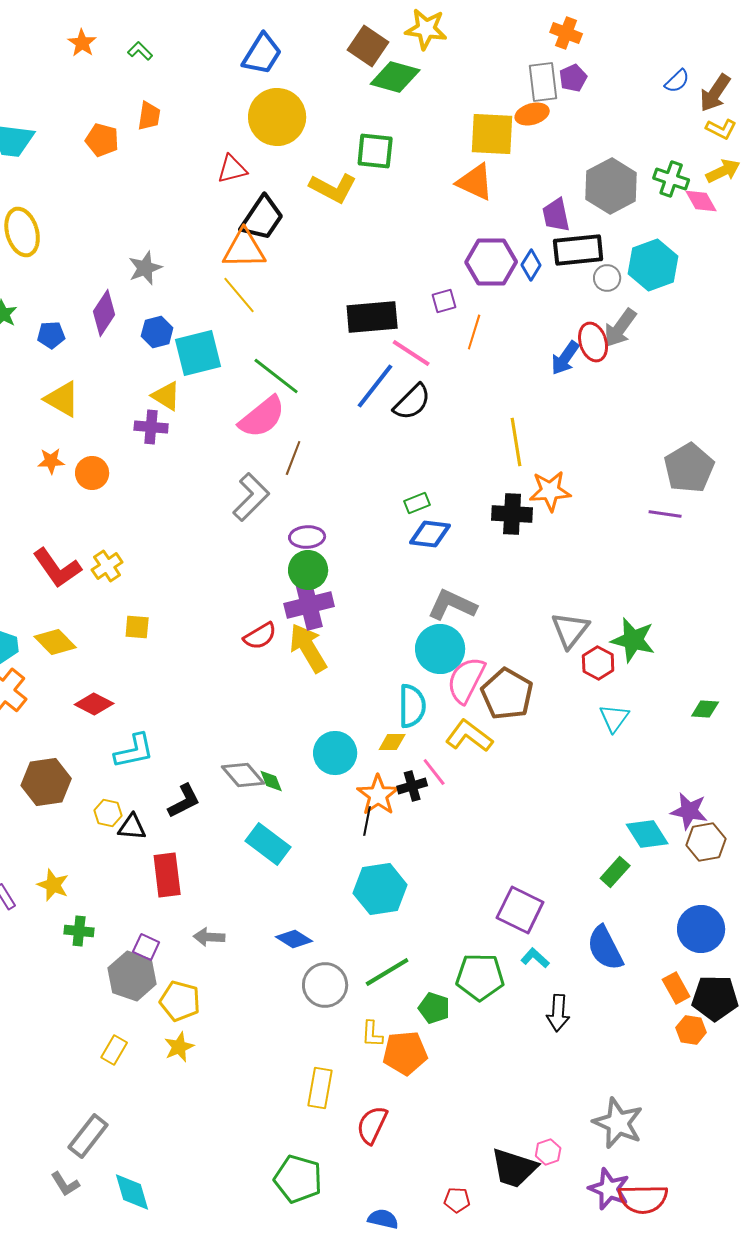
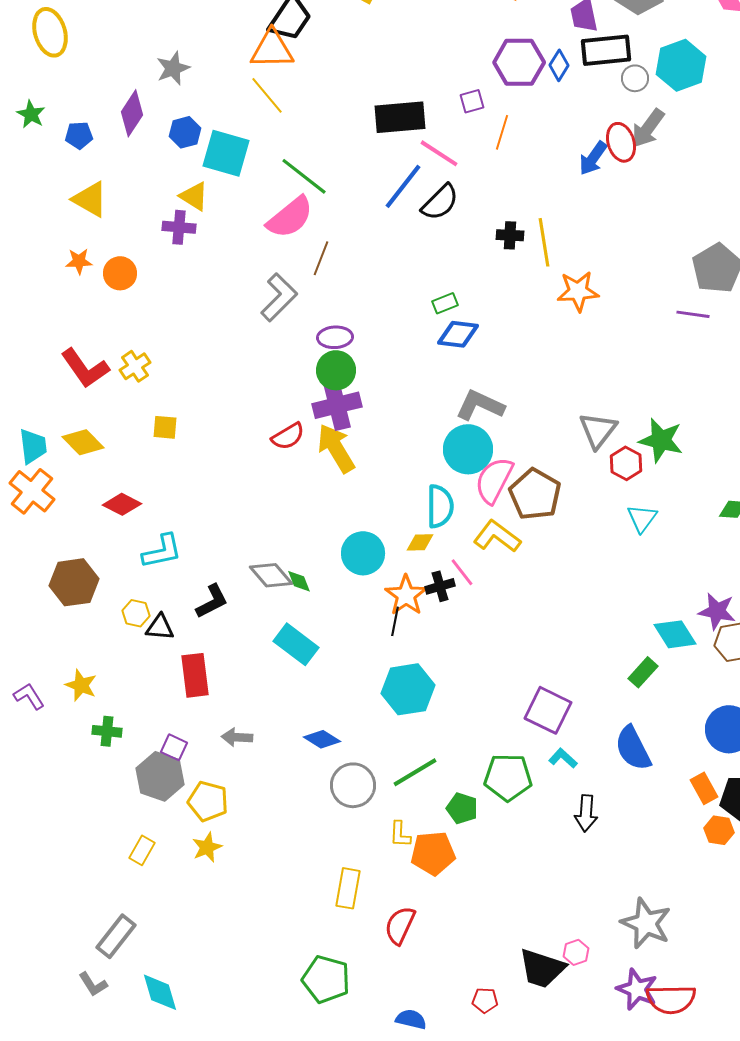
cyan square: (198, 353) -> (226, 153), turned 30
black cross: (512, 514) -> (510, 235), moved, size x0.7

